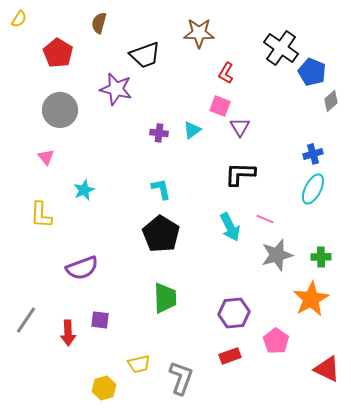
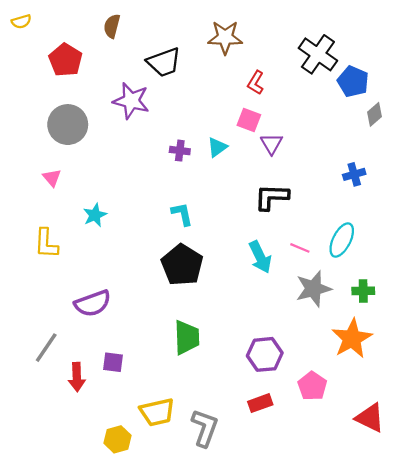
yellow semicircle: (19, 19) -> (21, 22), turned 42
cyan ellipse: (313, 189) -> (342, 240), moved
gray line: (26, 320) -> (46, 348), moved
yellow trapezoid: (139, 364) -> (157, 412), size x1.4

